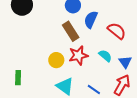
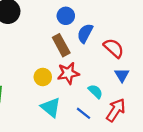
cyan semicircle: (105, 56) -> (95, 91), moved
blue triangle: (125, 62) -> (122, 75), moved

